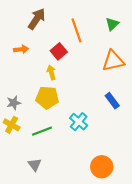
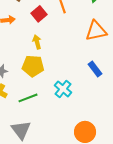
red square: (59, 51) -> (39, 14), moved
gray triangle: (35, 165) -> (21, 130), size x1.5

